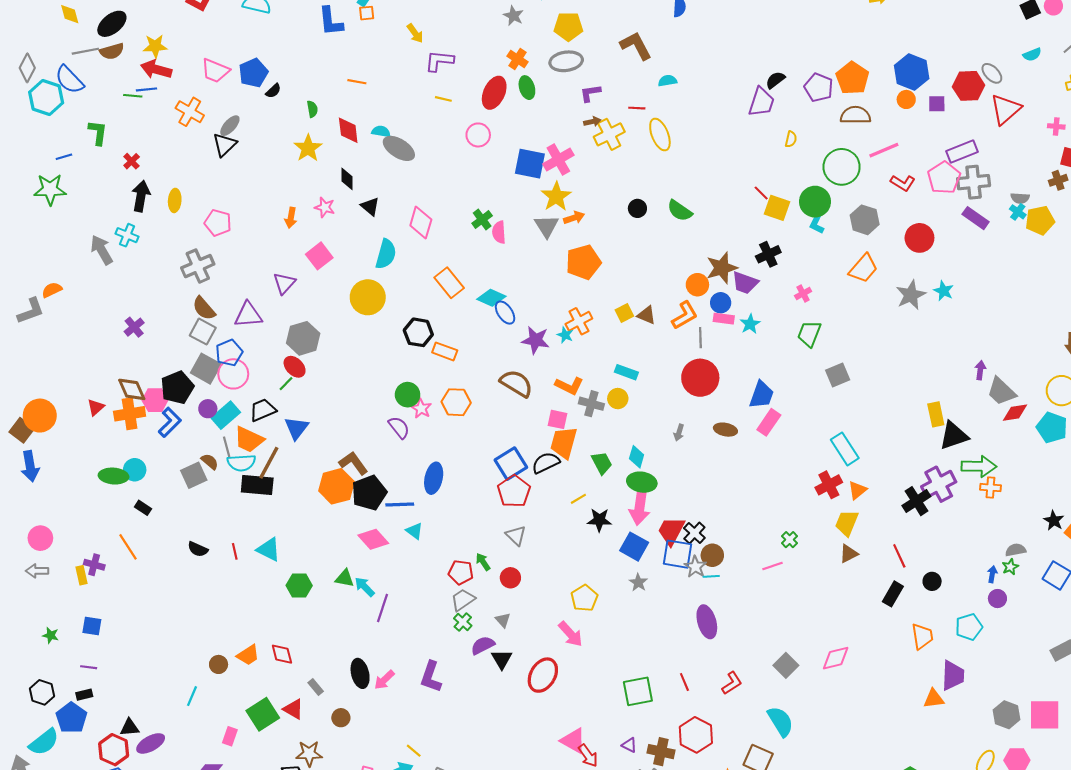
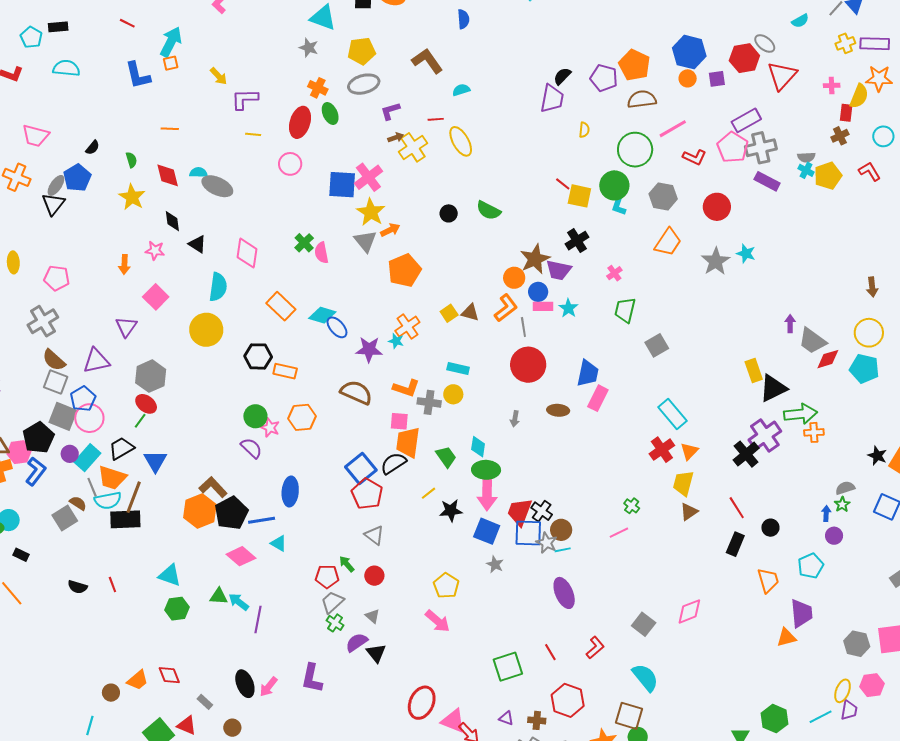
blue pentagon: (253, 73) -> (77, 178), moved
cyan triangle: (269, 549) -> (170, 575), moved
red ellipse: (543, 675) -> (422, 703), moved
brown cross: (661, 752) -> (537, 720), size x0.7

